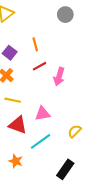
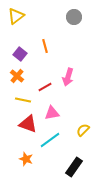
red line: (39, 66) -> (45, 87), moved

